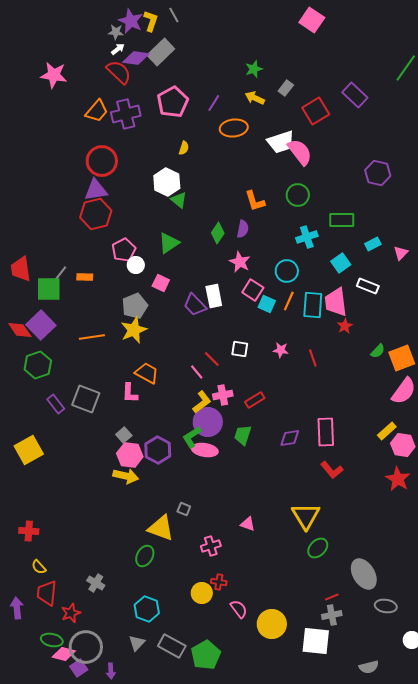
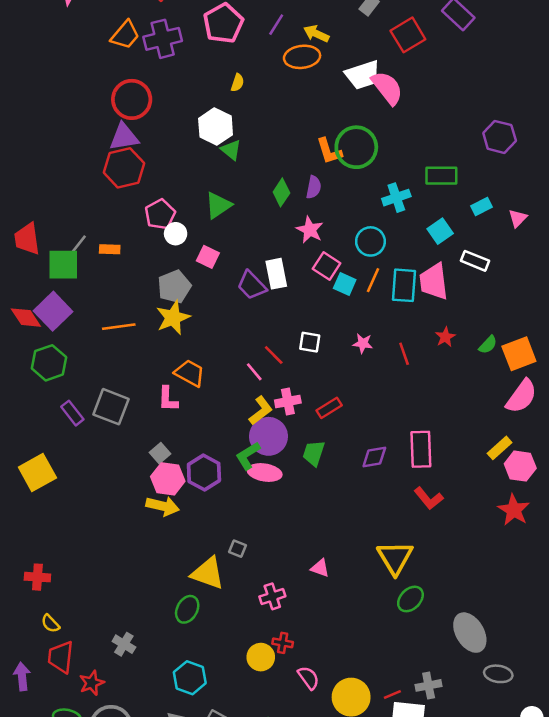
yellow arrow: (255, 98) -> (316, 34), moved
purple hexagon: (378, 173) -> (500, 137), moved
green circle: (298, 195) -> (356, 147), moved, size x1.4
red star: (345, 326) -> (445, 337), moved
red line: (332, 597) -> (392, 695), moved

